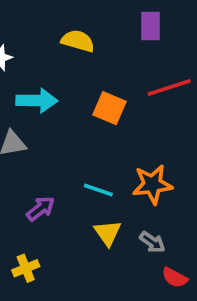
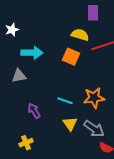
yellow semicircle: (78, 41) -> (80, 35), moved
purple arrow: (41, 209) -> (34, 111), turned -84
gray arrow: (152, 242) -> (94, 129), size x1.5

